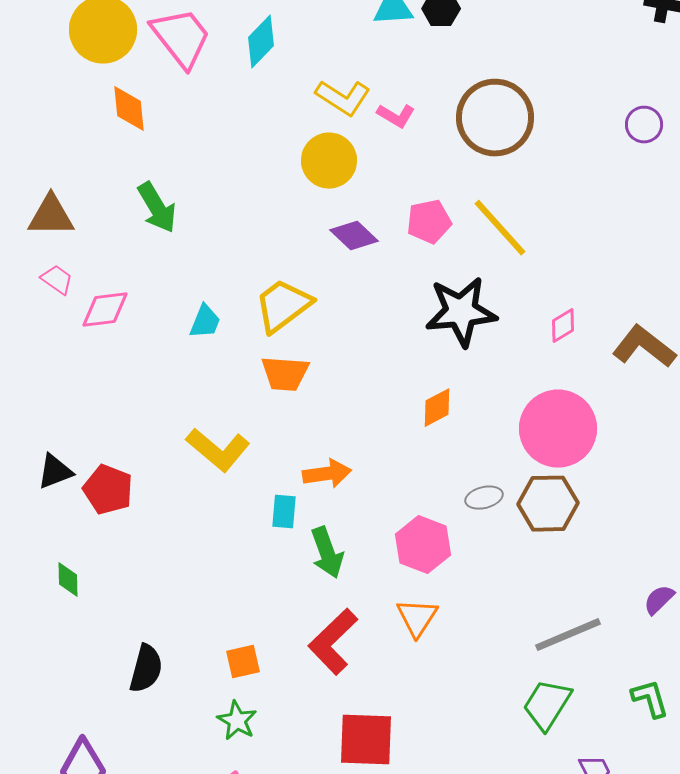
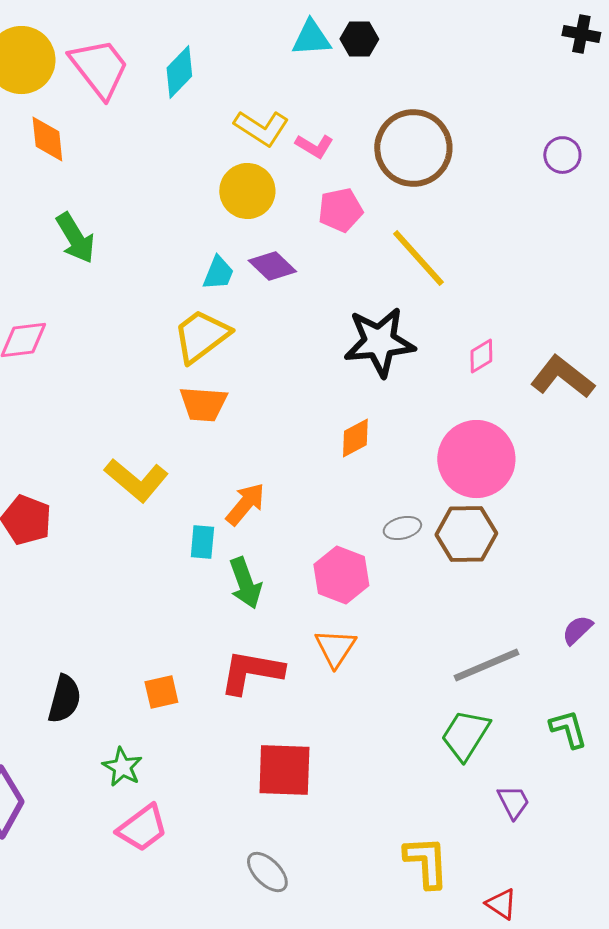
pink pentagon: (429, 222) -> (340, 210), moved
cyan trapezoid: (205, 322) -> (218, 273), moved
orange arrow: (327, 474) -> (245, 504), turned -42
red L-shape: (333, 642) -> (251, 672), turned 54
green star: (237, 721) -> (122, 767), moved

